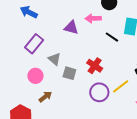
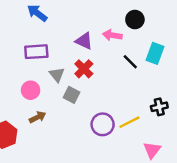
purple rectangle: (34, 44) -> (36, 52), turned 36
red cross: (95, 66) -> (84, 69), moved

